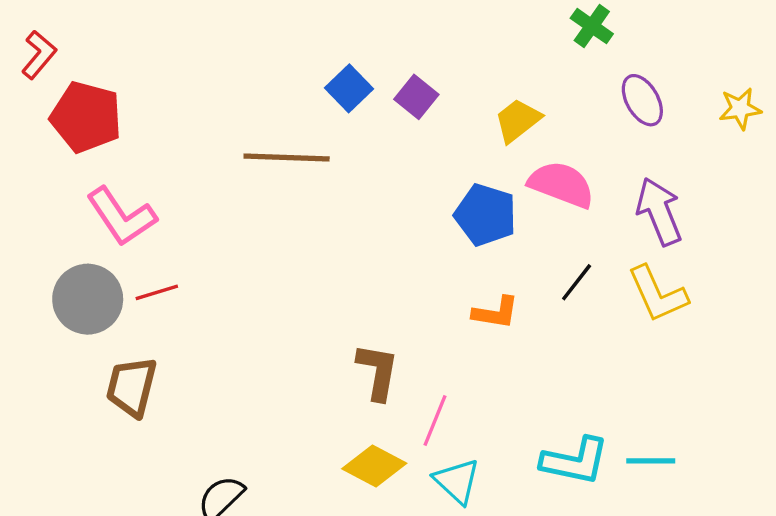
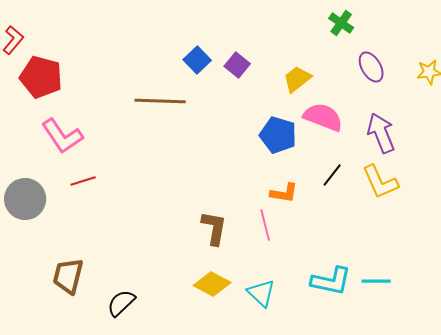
gray circle: (88, 299) -> (25, 199), moved
brown trapezoid: (132, 387) -> (68, 276), moved
pink line: (435, 421) -> (265, 225), moved, turned -36

